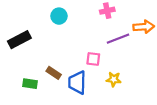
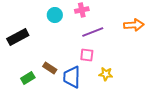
pink cross: (107, 11) -> (82, 10), moved
purple line: (118, 39) -> (93, 32), moved
green rectangle: (30, 84) -> (28, 78), turned -40

